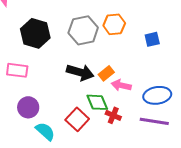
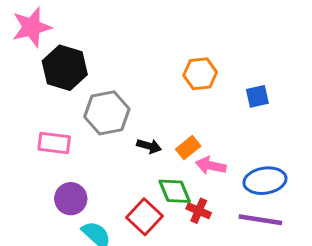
gray hexagon: (83, 30) -> (107, 113), moved
black hexagon: (35, 33) -> (65, 68), moved
black arrow: (80, 72) -> (149, 146), size x0.6

